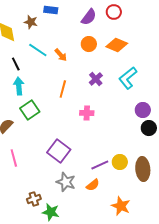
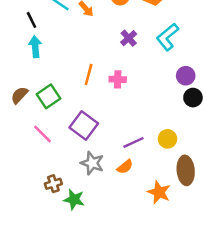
orange line: (63, 89) -> (89, 75), moved
green square: (30, 110) -> (49, 96), moved
pink line: (14, 158) -> (42, 134), moved, turned -30
yellow circle: (120, 162) -> (167, 139), moved
brown ellipse: (143, 169) -> (186, 170), moved

